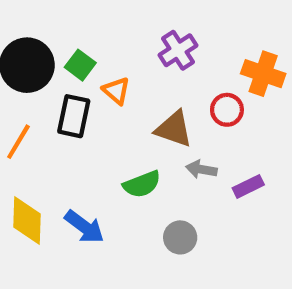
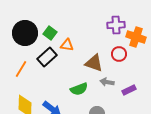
purple cross: (178, 50) -> (116, 25), moved, turned 30
orange triangle: (116, 91) -> (67, 45), turned -32
black rectangle: (74, 116) -> (47, 57), turned 36

